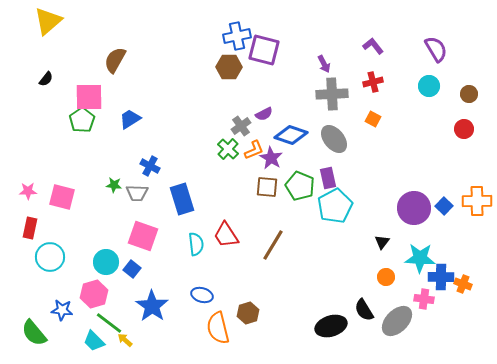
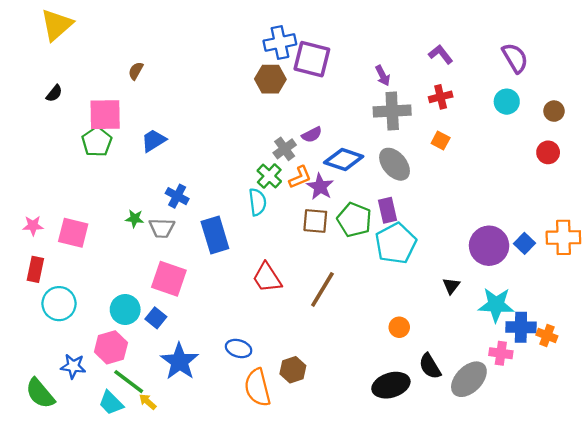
brown semicircle: (115, 60) -> (136, 71), size x0.6
cyan semicircle: (196, 244) -> (257, 202), moved
orange circle: (386, 277) -> (399, 327), moved

